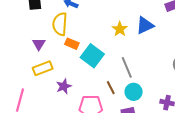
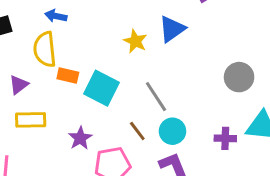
purple triangle: (39, 44) -> (19, 85), turned 32
yellow rectangle: (43, 68) -> (31, 120), turned 30
purple star: (64, 86) -> (80, 138), moved

